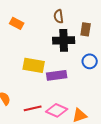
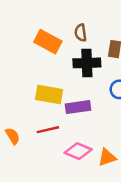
orange rectangle: (17, 23) -> (48, 42), moved, size x1.5
red line: (33, 108) -> (48, 130), moved

